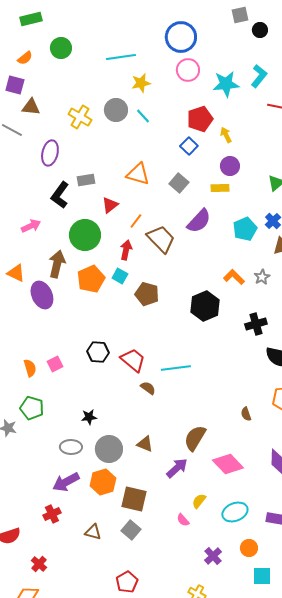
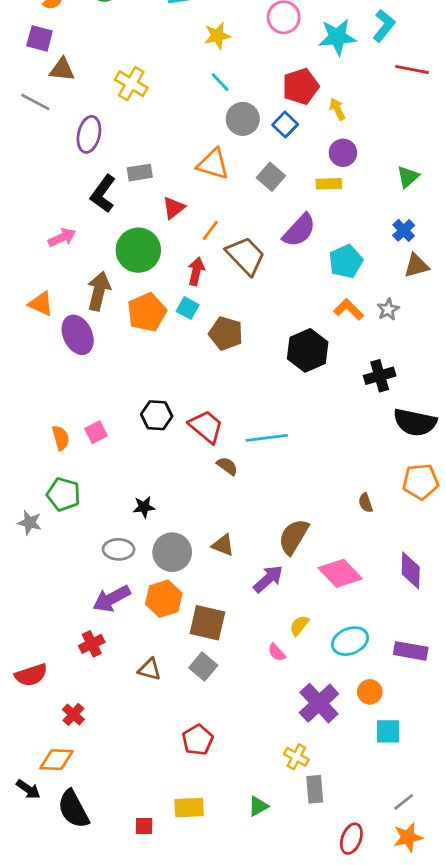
gray circle: (116, 110) -> (243, 119), moved
cyan pentagon: (245, 229) -> (346, 261), moved
purple cross: (213, 556) -> (319, 703), size x1.6

